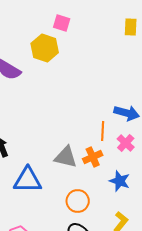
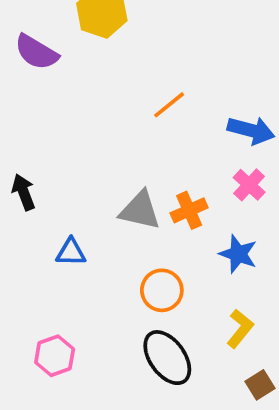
orange line: (103, 131) -> (169, 105), moved, turned 48
blue triangle: (28, 180) -> (71, 252), size x0.6

